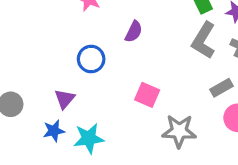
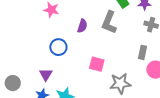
gray L-shape: (204, 40) -> (109, 22), moved
gray rectangle: (222, 88) -> (142, 52), turned -40

